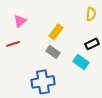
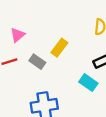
gray rectangle: (53, 52) -> (37, 62), moved

